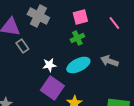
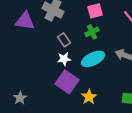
gray rectangle: (22, 46) -> (64, 40), moved

